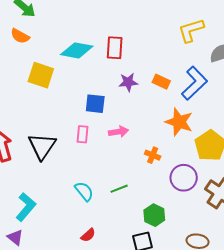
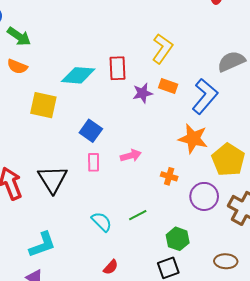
yellow L-shape: (191, 30) -> (162, 49), moved, turned 148
purple star: (128, 82) -> (143, 93), moved
orange rectangle: (161, 82) -> (168, 86), moved
blue square: (95, 104) -> (91, 131), moved, turned 35
cyan L-shape: (26, 207) -> (42, 245), turned 36

